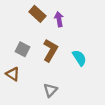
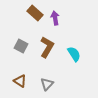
brown triangle: (13, 74) -> (20, 81), moved

